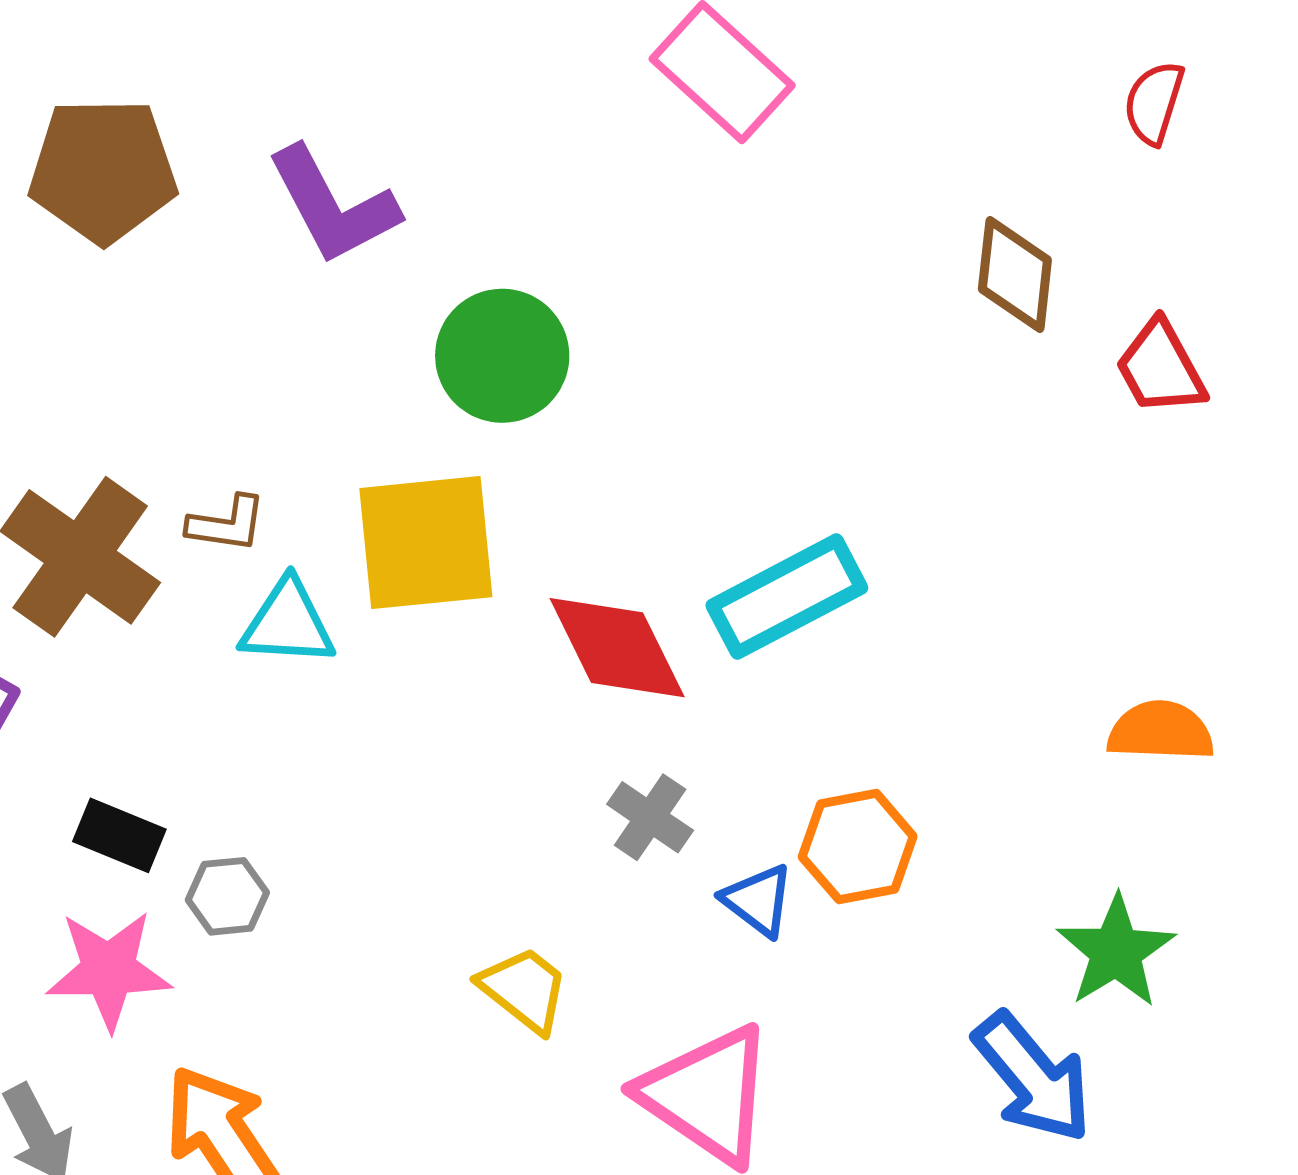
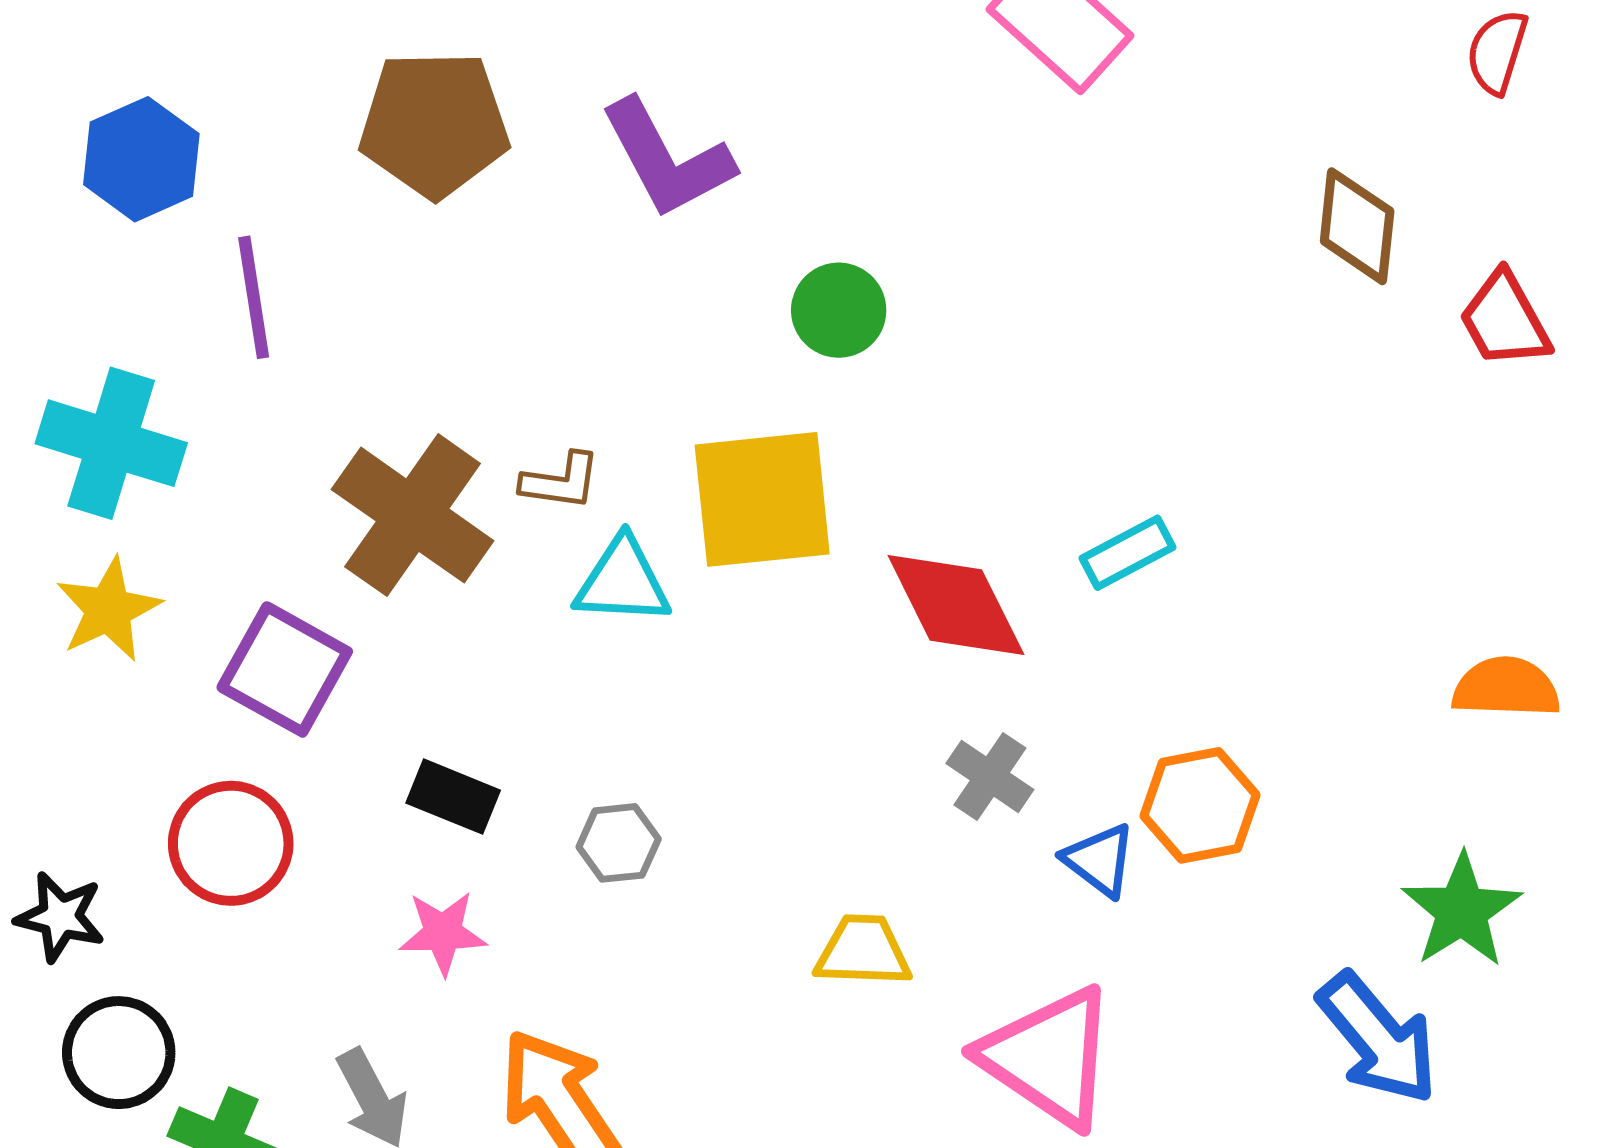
green circle: (502, 356) -> (839, 310), size x0.7
cyan rectangle: (787, 597) -> (1127, 553), size x0.6
gray hexagon: (227, 896) -> (619, 843), moved
pink star: (109, 970) -> (443, 933), size x0.7
yellow trapezoid: (524, 989) -> (863, 951), turned -36

